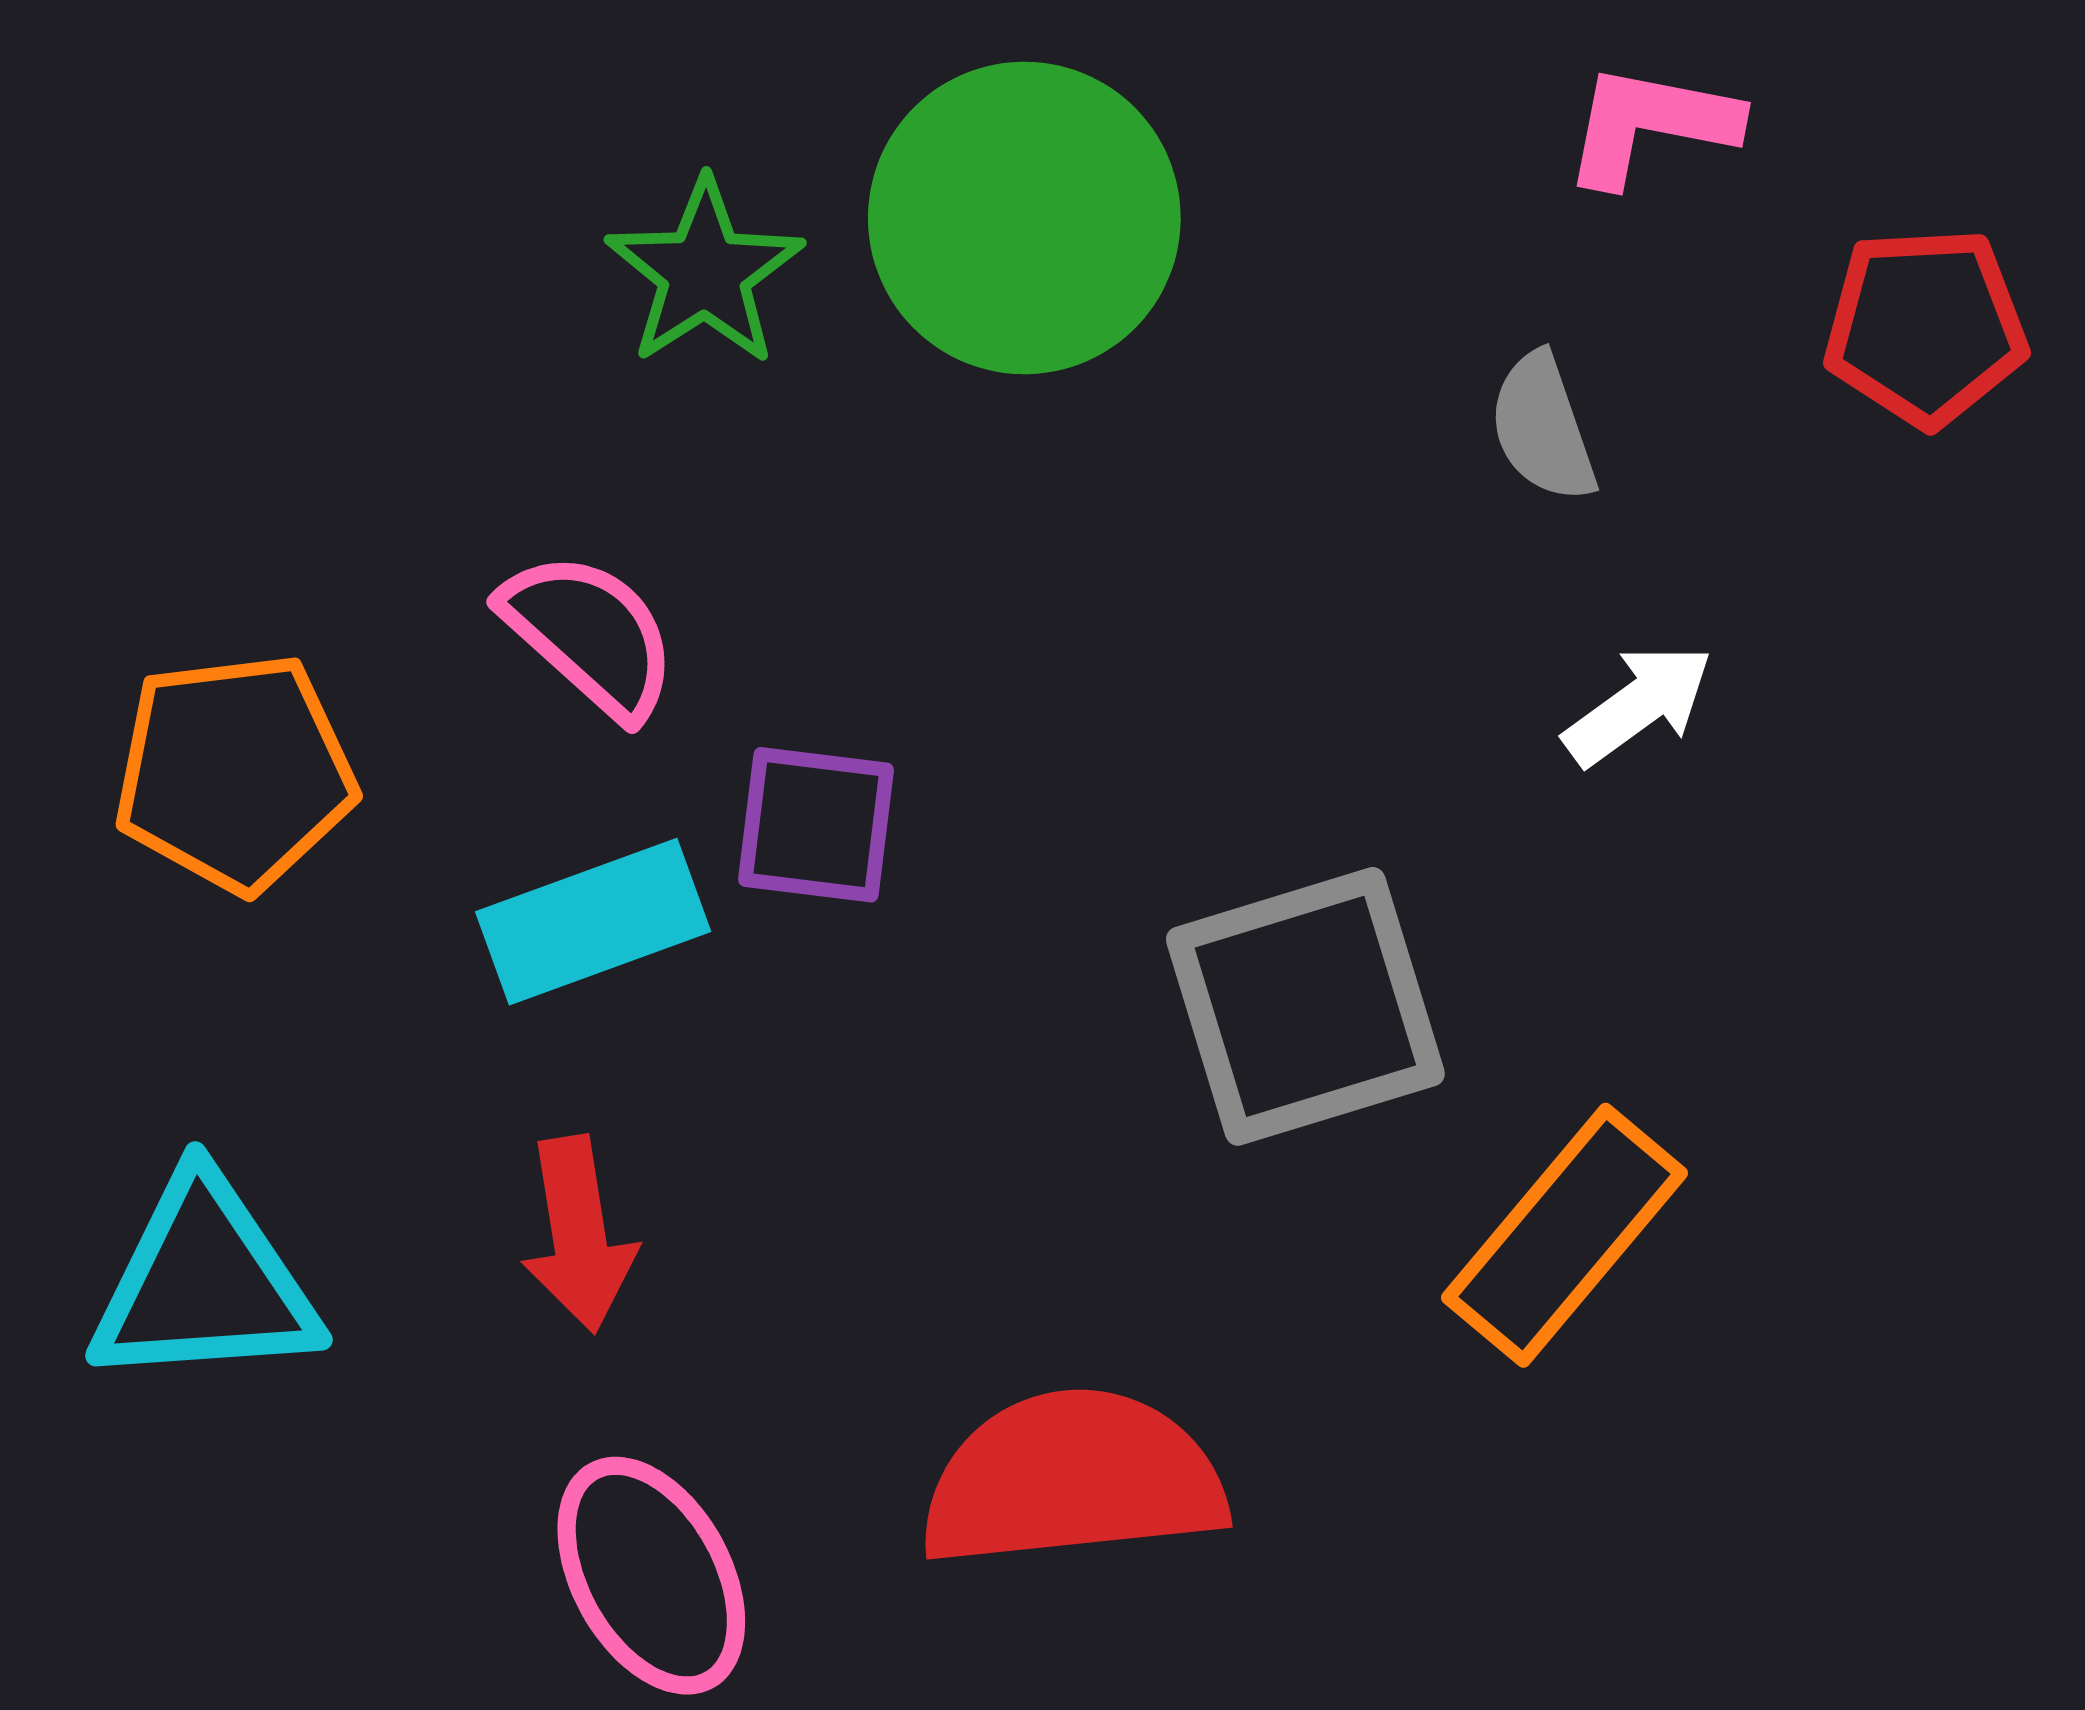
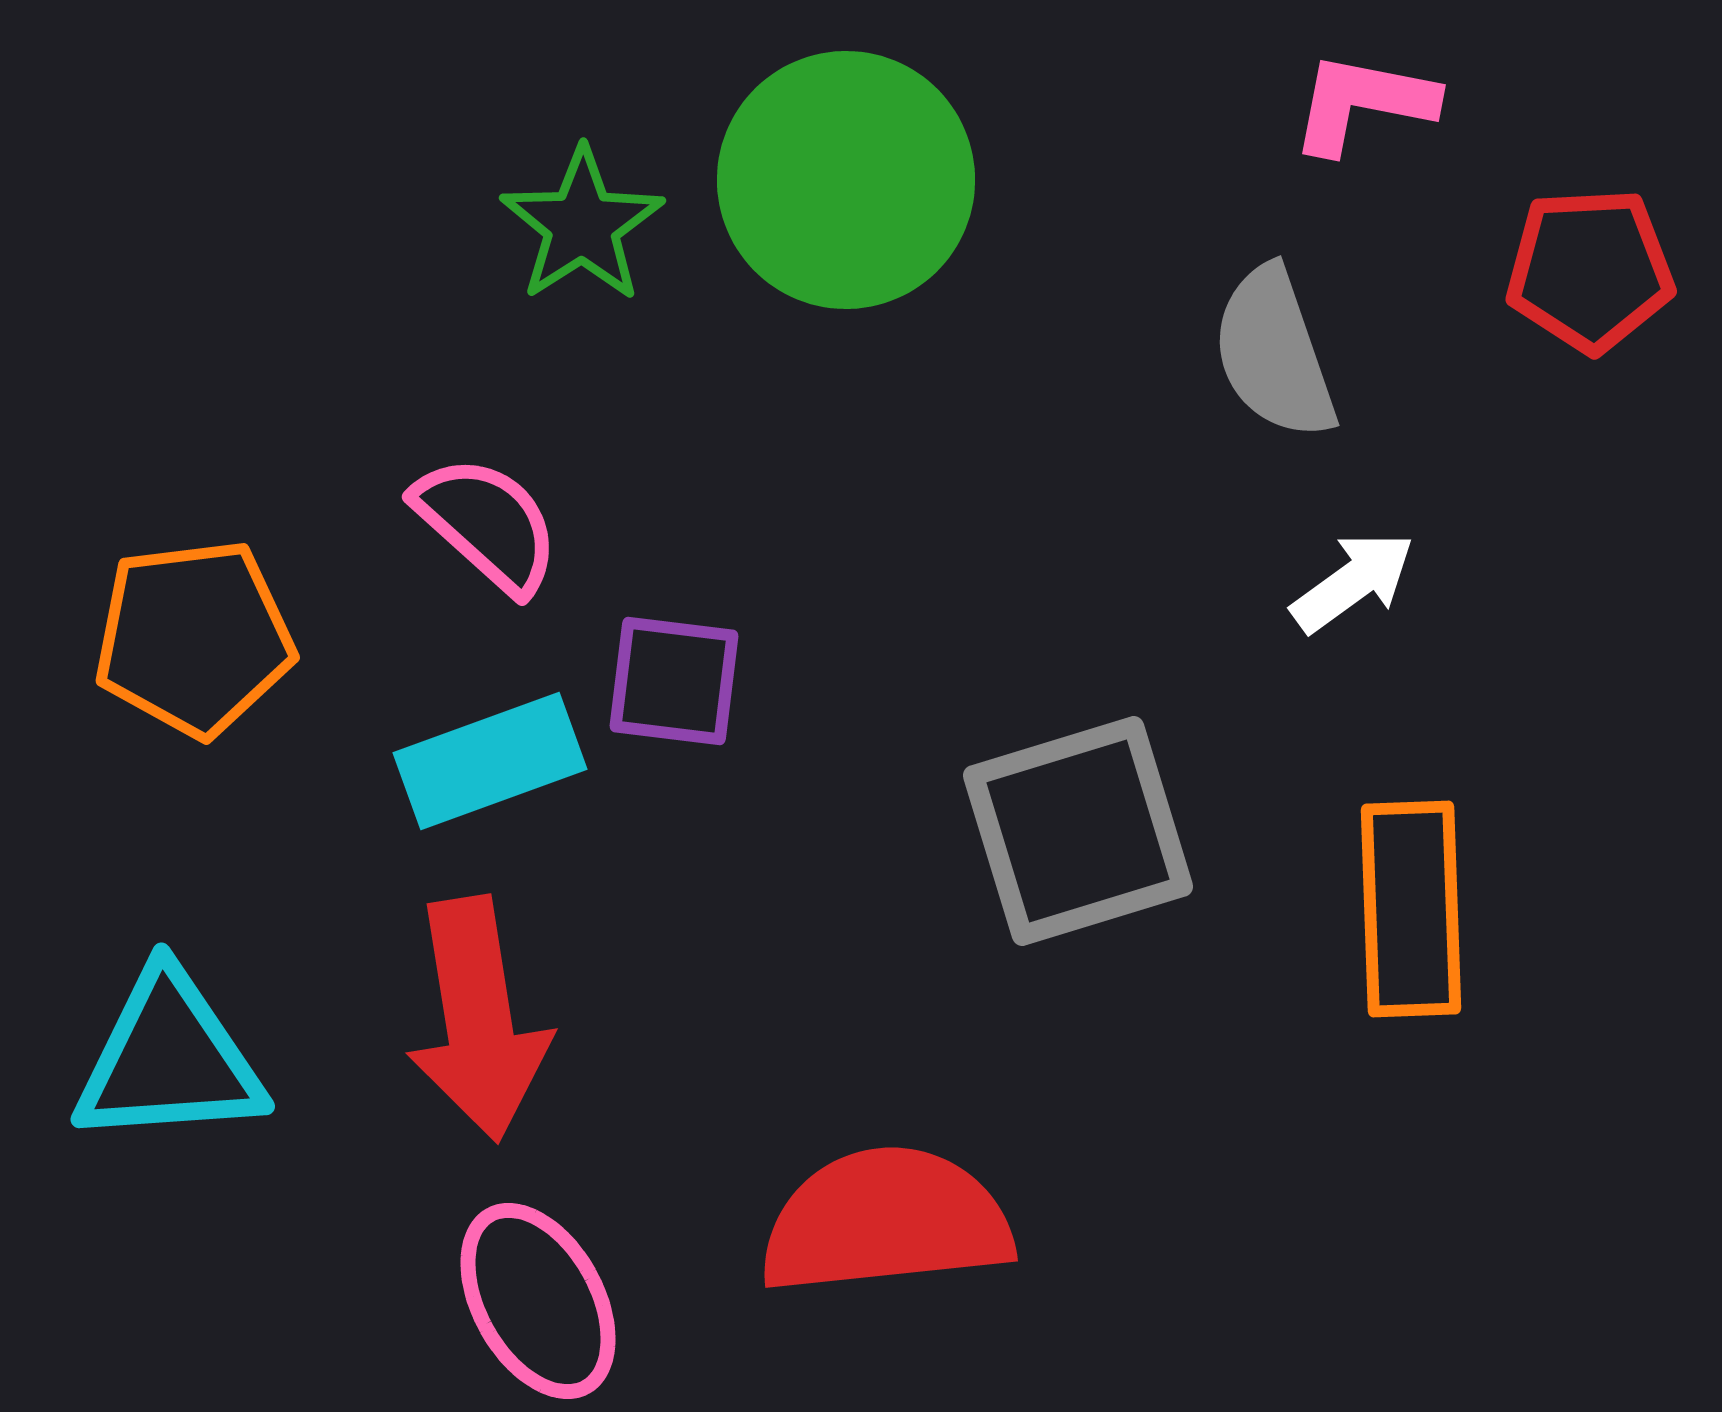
gray semicircle: (1543, 427) -> (1274, 353), size x1.4
red arrow: (579, 1234) -> (478, 1019), size x1.5
orange rectangle: (1564, 1235) -> (1411, 909), moved, turned -42

